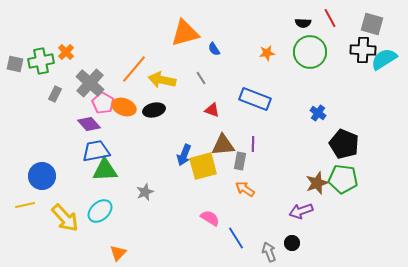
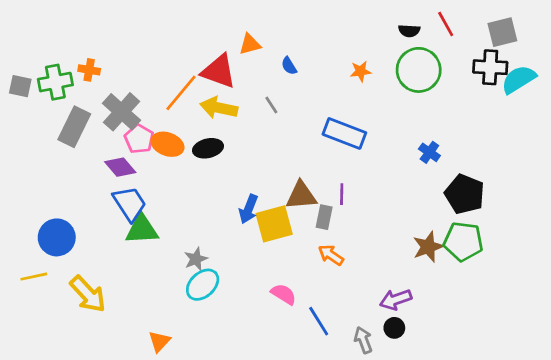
gray square: (372, 24) -> (502, 32), turned -30
orange triangle: (185, 33) -> (250, 44), size x0.6
orange cross: (66, 52) -> (89, 70), turned -35
gray rectangle: (55, 94) -> (74, 127), size x1.8
red triangle: (212, 110) -> (219, 71), moved, size x1.8
blue trapezoid: (96, 151) -> (130, 204), turned 68
cyan ellipse: (100, 211) -> (203, 285), moved
purple arrow: (301, 211) -> (396, 300), moved

